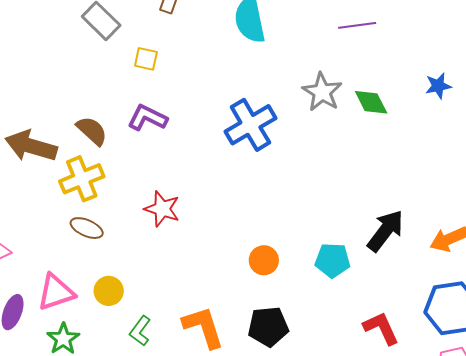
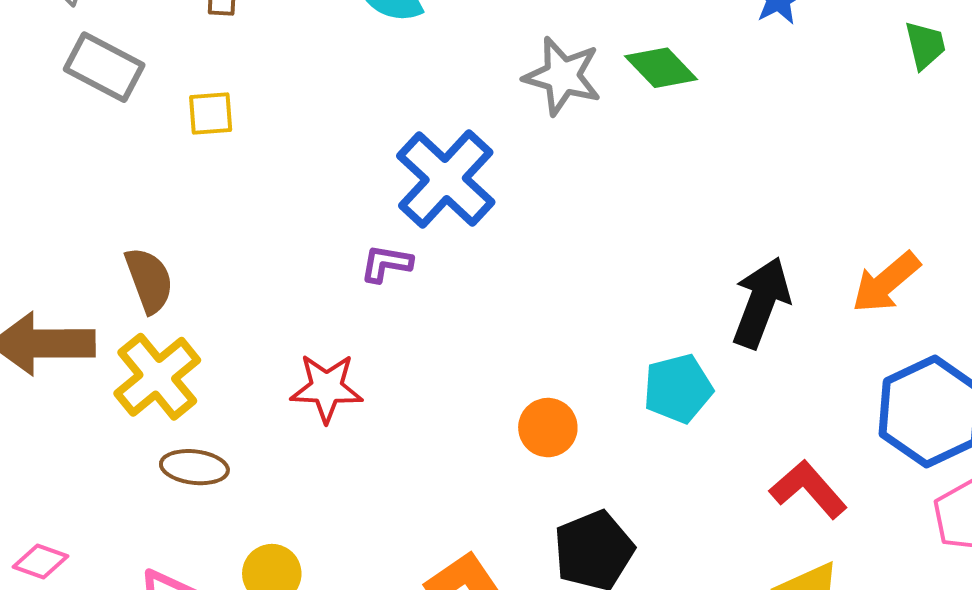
purple L-shape: (147, 118) -> (386, 264), moved, size x0.7
brown semicircle: (92, 131) -> (149, 280), turned 44

